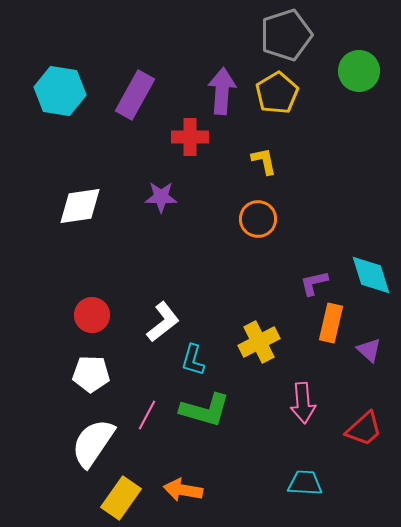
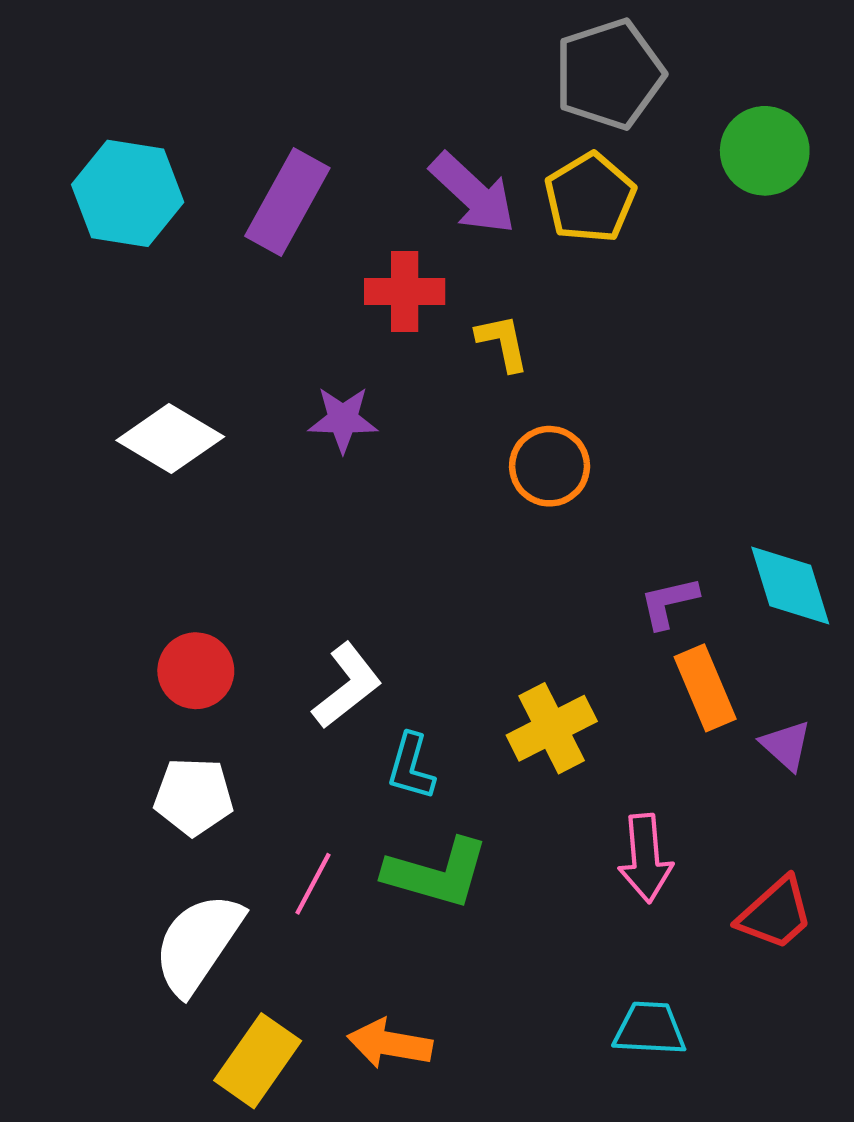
purple arrow: (222, 91) -> (473, 193), turned 129
yellow L-shape: (264, 161) -> (503, 343), moved
white diamond: (80, 206) -> (170, 438), turned 39
orange rectangle: (331, 323) -> (705, 688), turned -36

